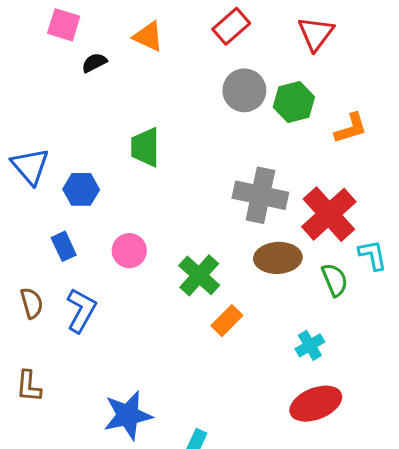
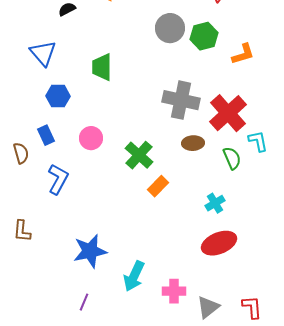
blue triangle: (30, 166) -> (43, 53), moved
brown ellipse: (278, 258) -> (193, 143), size x0.7
brown semicircle: (32, 303) -> (21, 153), moved

